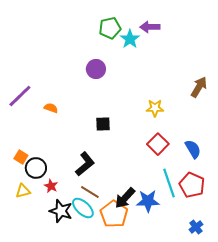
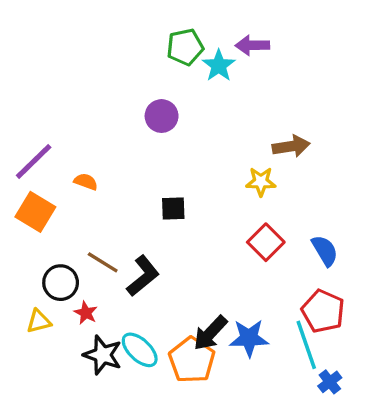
brown arrow: (199, 87) -> (291, 146), moved, turned 50
orange square: (21, 157) -> (35, 212), moved, size x1.6
cyan line: (169, 183) -> (306, 345), moved
brown line: (90, 192) -> (103, 262), moved

